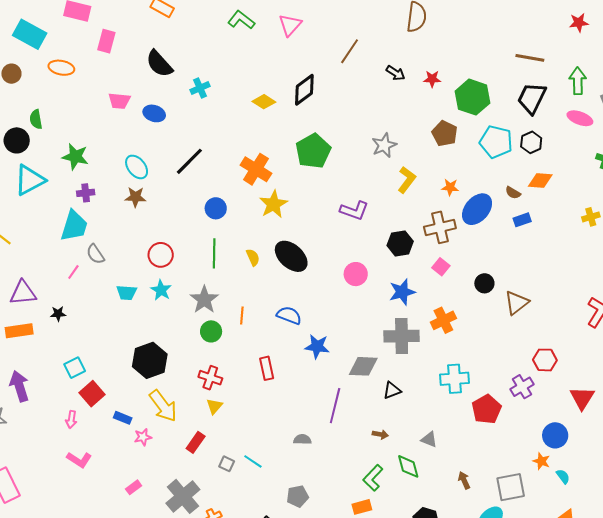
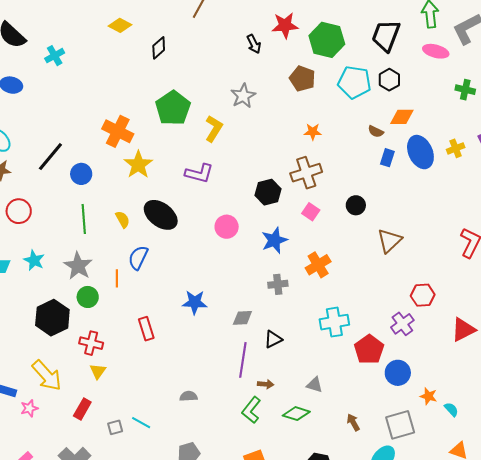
black arrow: (396, 73) -> (254, 44), moved, turned 36
red star: (432, 79) -> (285, 25), size x1.5
black diamond: (304, 90) -> (159, 48), size x0.7
yellow diamond: (264, 102) -> (120, 25), moved
black line: (189, 161) -> (50, 157), moved
yellow L-shape: (407, 180) -> (214, 129), moved
blue ellipse: (477, 209) -> (420, 152), moved, turned -60
purple L-shape: (354, 211) -> (199, 173), moved
blue rectangle: (522, 220) -> (387, 158), turned -48
red circle: (161, 255) -> (19, 211), moved
black circle: (484, 283) -> (356, 205), moved
blue semicircle: (289, 315) -> (138, 258), moved, turned -80
gray cross: (402, 336) -> (278, 284), size x0.6
black hexagon: (150, 360) -> (52, 318), moved
gray diamond: (363, 366) -> (242, 318), size x0.7
red triangle: (582, 398) -> (463, 330), turned 36
purple line: (335, 406) -> (243, 360), moved
blue circle: (555, 435) -> (398, 373), moved
gray square: (227, 464) -> (115, 427), turned -35
green diamond: (408, 466) -> (296, 414), turned -52
green L-shape: (373, 478) -> (251, 410), moved

